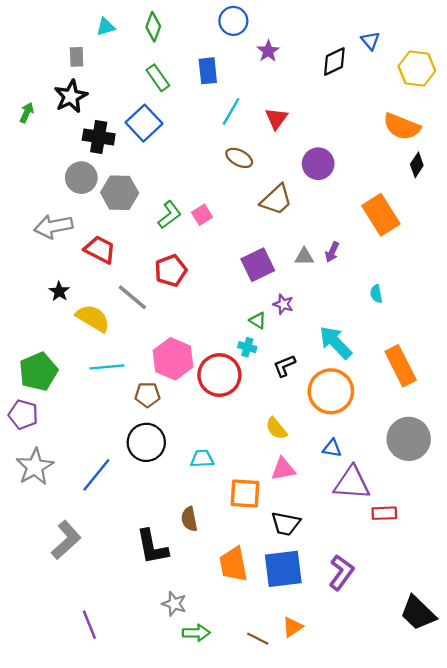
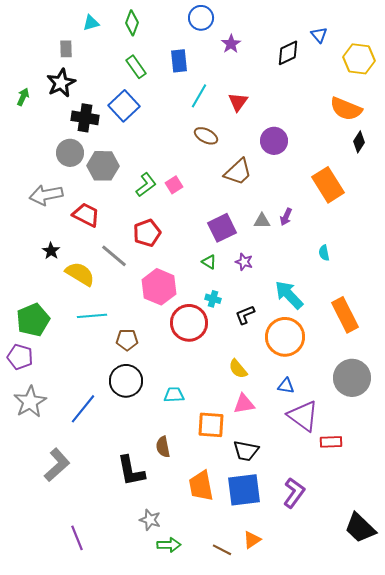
green triangle: (258, 320) -> (209, 262), moved
pink hexagon: (173, 359) -> (159, 287), moved
purple triangle: (352, 483) -> (303, 416), turned 32

